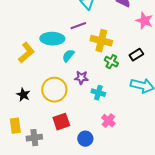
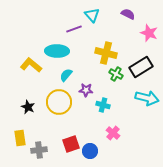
purple line: (78, 26) -> (74, 29), moved
yellow L-shape: (26, 53) -> (31, 65), turned -100
black rectangle: (136, 55) -> (141, 67), size x1.6
cyan semicircle: (68, 56) -> (66, 75), moved
red square: (61, 122) -> (71, 144), moved

